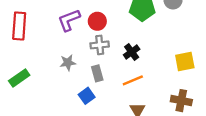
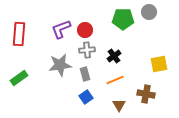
gray star: (68, 63) -> (60, 65), size x1.6
blue square: (87, 96) -> (86, 97), moved
brown cross: (181, 101) -> (146, 94), moved

